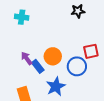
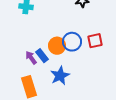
purple arrow: (27, 58) -> (31, 58), moved
blue circle: (77, 66) -> (72, 42), moved

